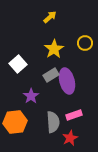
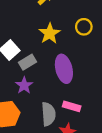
gray rectangle: (51, 75) -> (27, 62), moved
pink rectangle: (74, 115) -> (72, 106), turned 35

